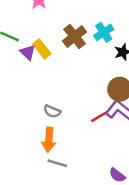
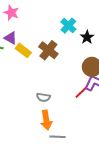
brown cross: (75, 36) -> (48, 50), moved
purple triangle: (28, 52) -> (11, 38), moved

